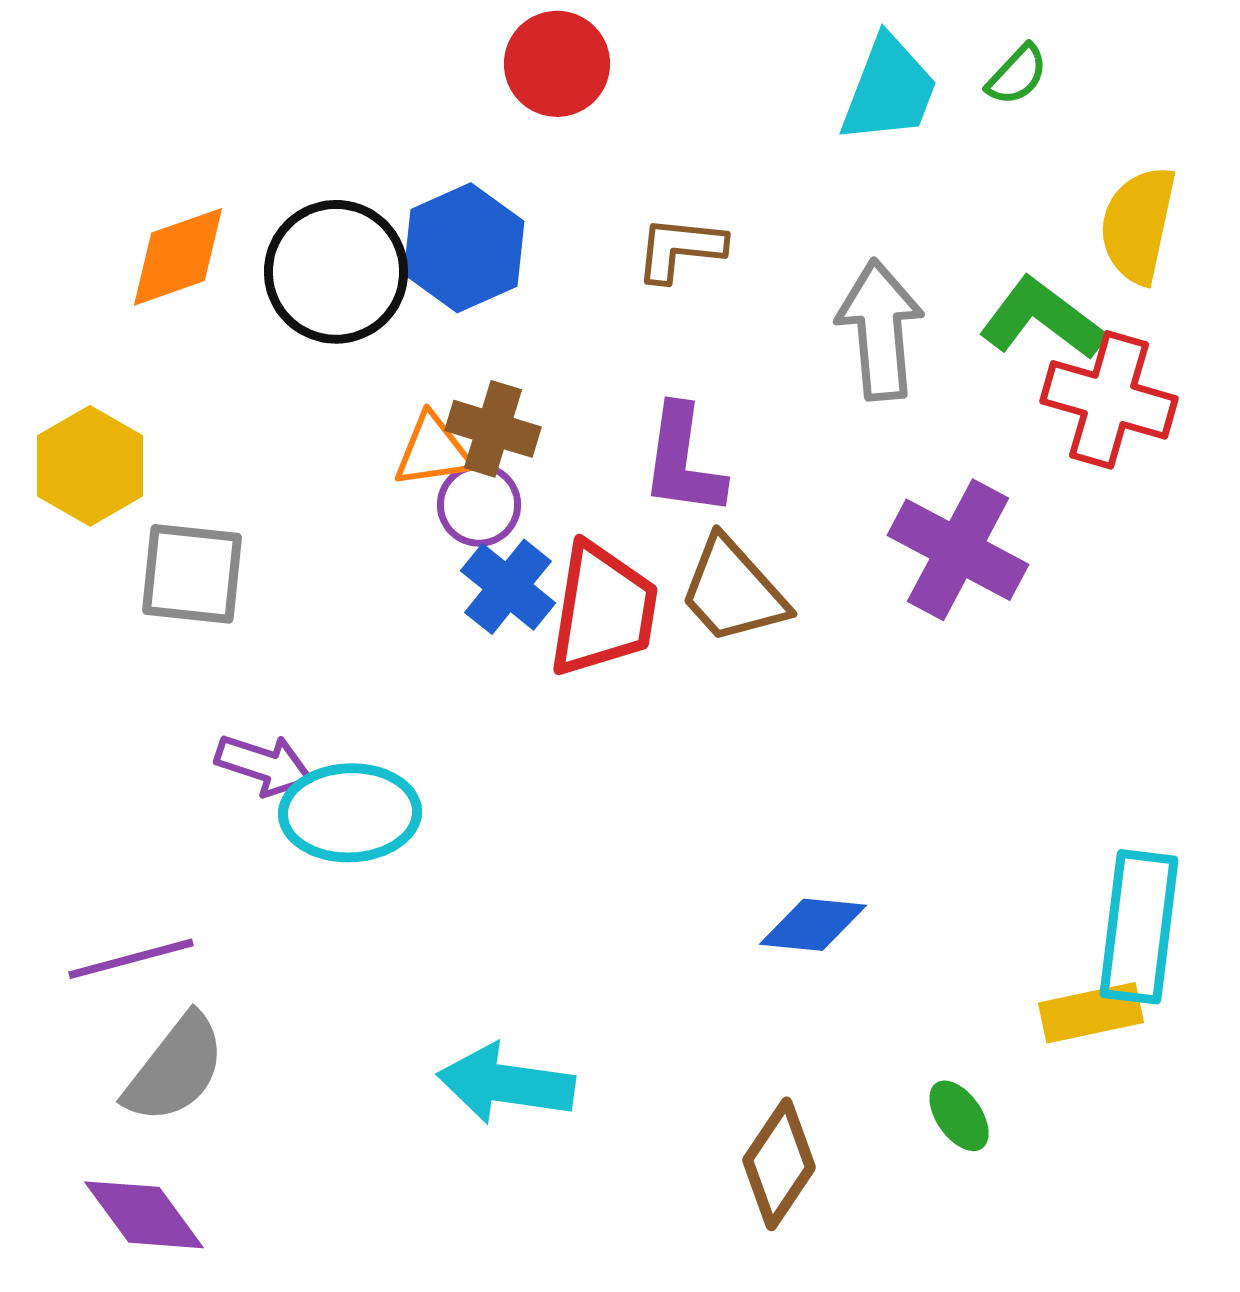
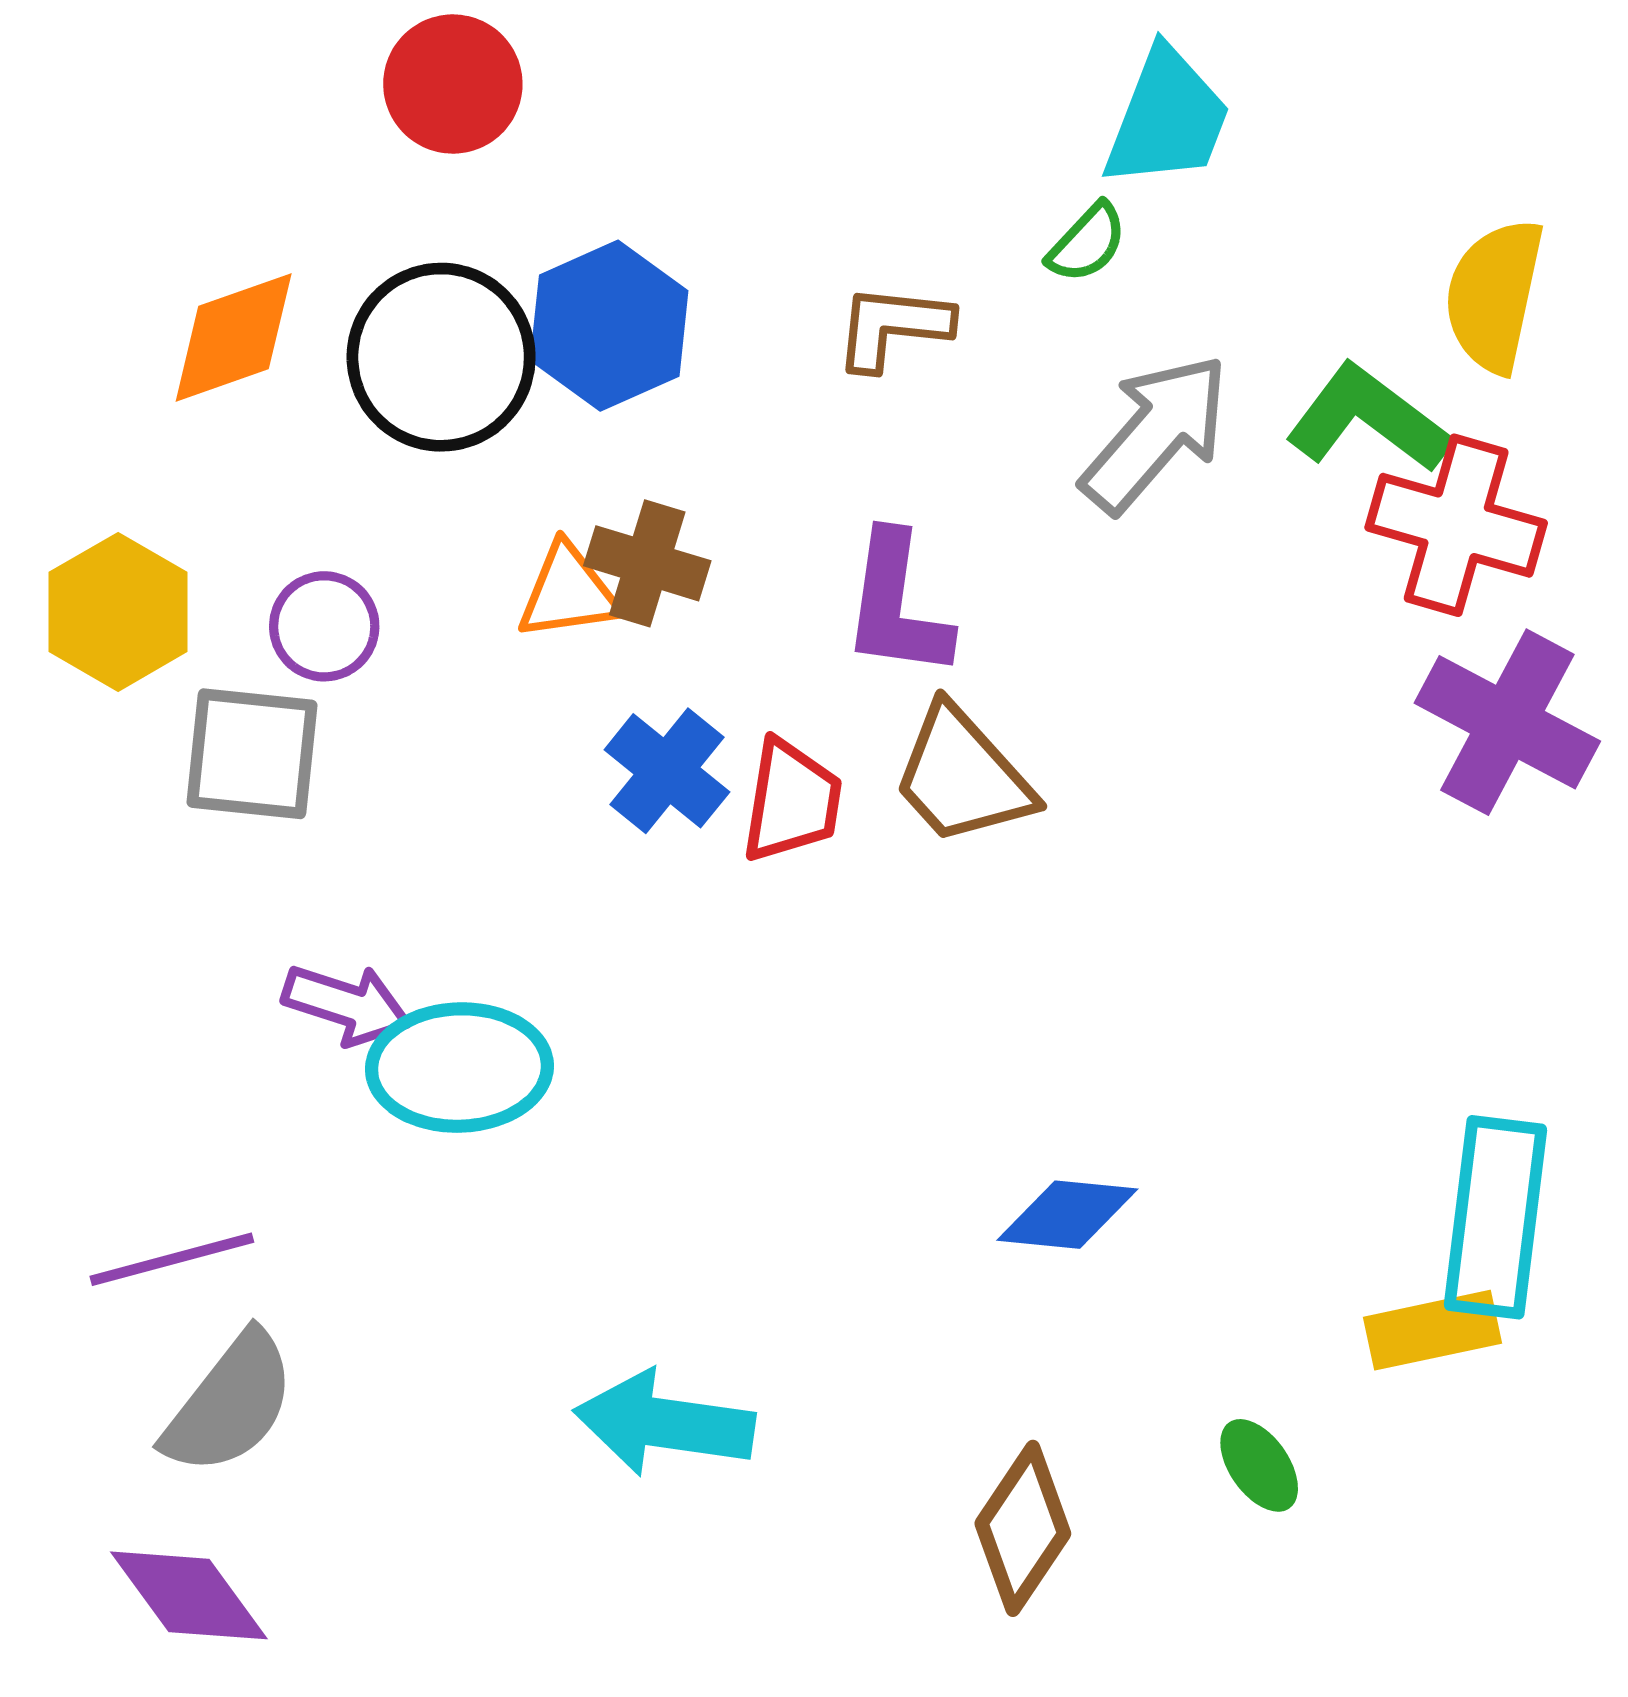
red circle: (557, 64) -> (453, 84), moved
green semicircle: (1017, 75) -> (1087, 243), moved
gray arrow: (880, 330) -> (1155, 433), turned 46
purple circle: (479, 505) -> (324, 626), moved
purple cross: (958, 550) -> (1507, 722), moved
red trapezoid: (603, 610) -> (792, 801), size x0.7

